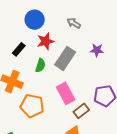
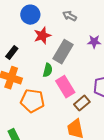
black rectangle: (19, 49) -> (12, 52), moved
green semicircle: (40, 65) -> (48, 70), moved

